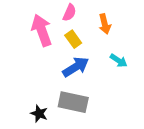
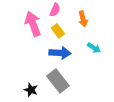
blue arrow: (76, 67) -> (60, 53), turned 35
gray rectangle: (73, 102) -> (58, 81), turned 40

